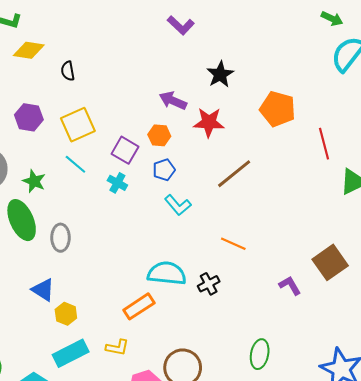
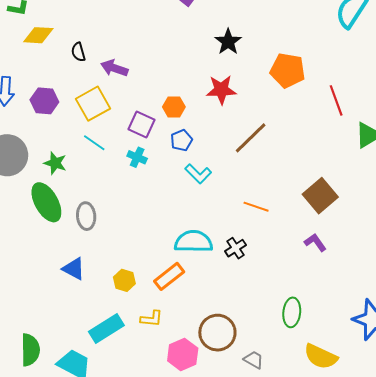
purple arrow: (173, 101) -> (114, 68), moved
brown square: (330, 262) -> (320, 196), moved
yellow hexagon: (66, 314) -> (124, 280), moved

